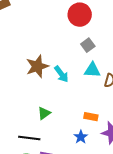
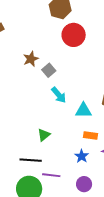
gray square: (88, 45) -> (49, 70), moved
brown star: (37, 66) -> (31, 59), moved, size x0.7
cyan triangle: (92, 70) -> (83, 110), moved

